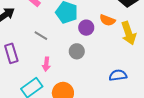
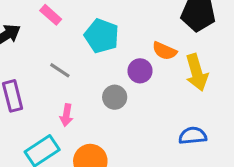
purple circle: (86, 28) -> (140, 71), moved
blue semicircle: (118, 75) -> (193, 136), moved

